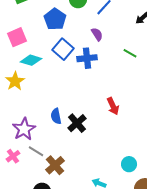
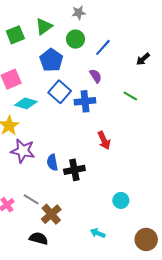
red arrow: (113, 106) -> (104, 140), moved
black cross: (77, 123) -> (74, 170), turned 30
purple star: (24, 129) -> (23, 151), moved, turned -30
cyan circle: (129, 164) -> (121, 200), moved

